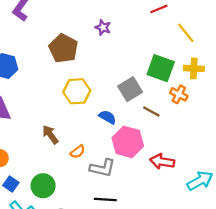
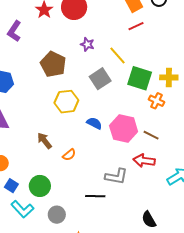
yellow line: (186, 33) -> (118, 56), moved
gray square: (130, 89) -> (100, 79), moved
brown line: (151, 112) -> (151, 135), moved
pink hexagon: (128, 142) -> (124, 129), moved
gray L-shape: (102, 168) -> (116, 176), moved

